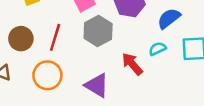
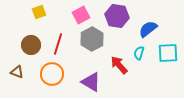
cyan semicircle: (157, 49) -> (139, 53), turned -48

